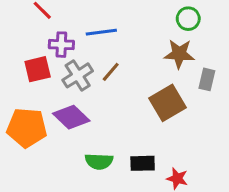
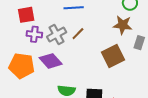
purple cross: (61, 45) -> (34, 34), moved
red square: (38, 69) -> (26, 15), moved

